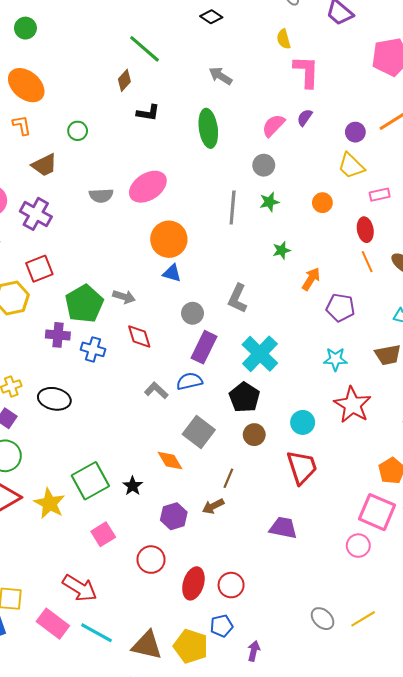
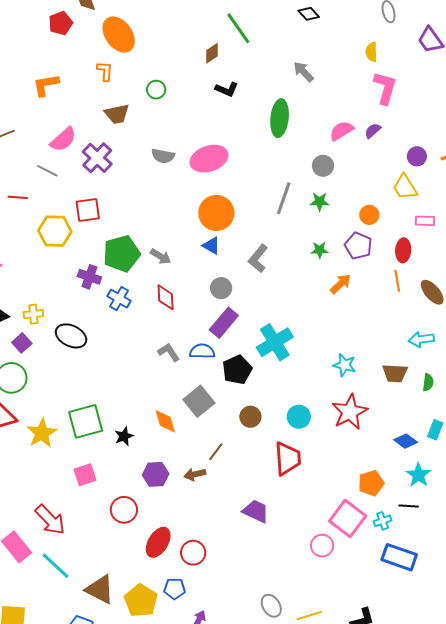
gray L-shape: (237, 298) -> (258, 258), moved
purple pentagon: (340, 308) -> (358, 246), moved
black pentagon: (244, 397) -> (237, 370), moved

